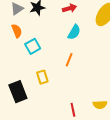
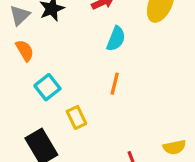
cyan square: (33, 46) -> (47, 87), moved

